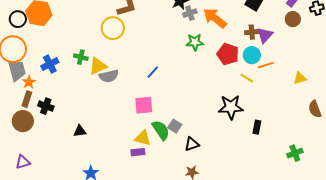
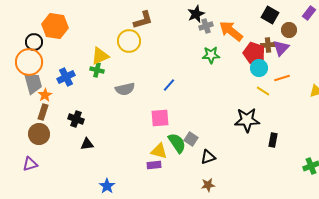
black circle: (18, 19) -> (34, 42), moved
brown circle: (293, 19) -> (289, 30), moved
red pentagon: (228, 54) -> (254, 53), moved
cyan circle: (252, 55) -> (259, 68), moved
yellow triangle: (98, 66) -> (100, 56), moved
black cross: (46, 106) -> (76, 119), moved
black triangle: (80, 131) -> (87, 144), moved
purple triangle: (23, 162) -> (30, 164), moved

